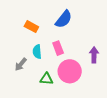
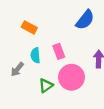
blue semicircle: (64, 19) -> (85, 20), moved
green triangle: (46, 79) -> (46, 86), turned -40

